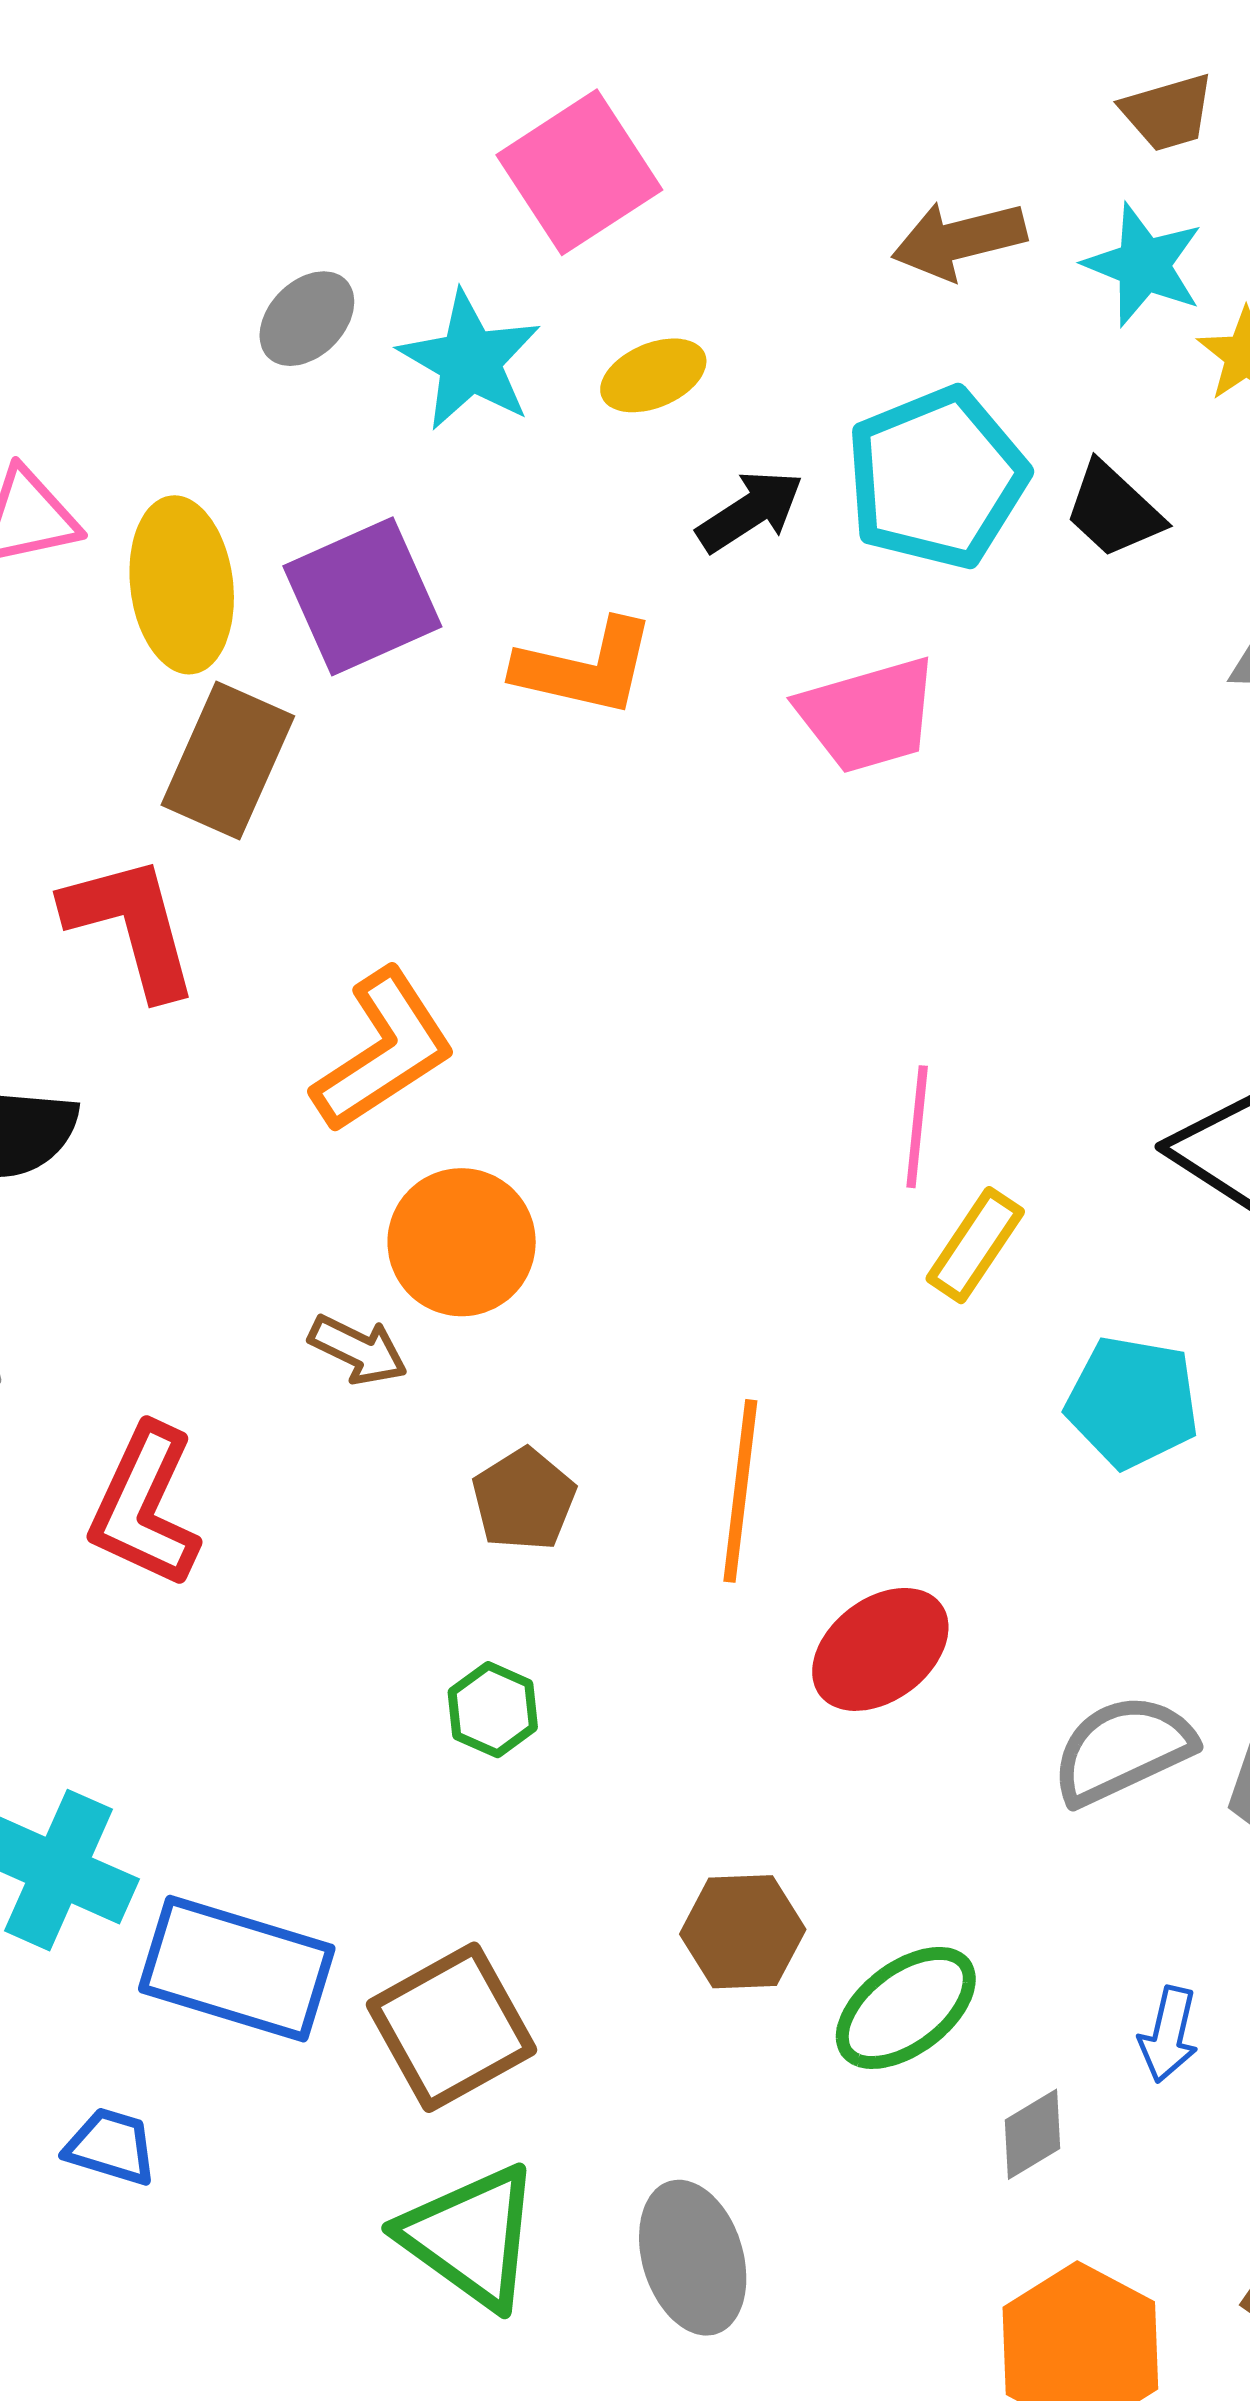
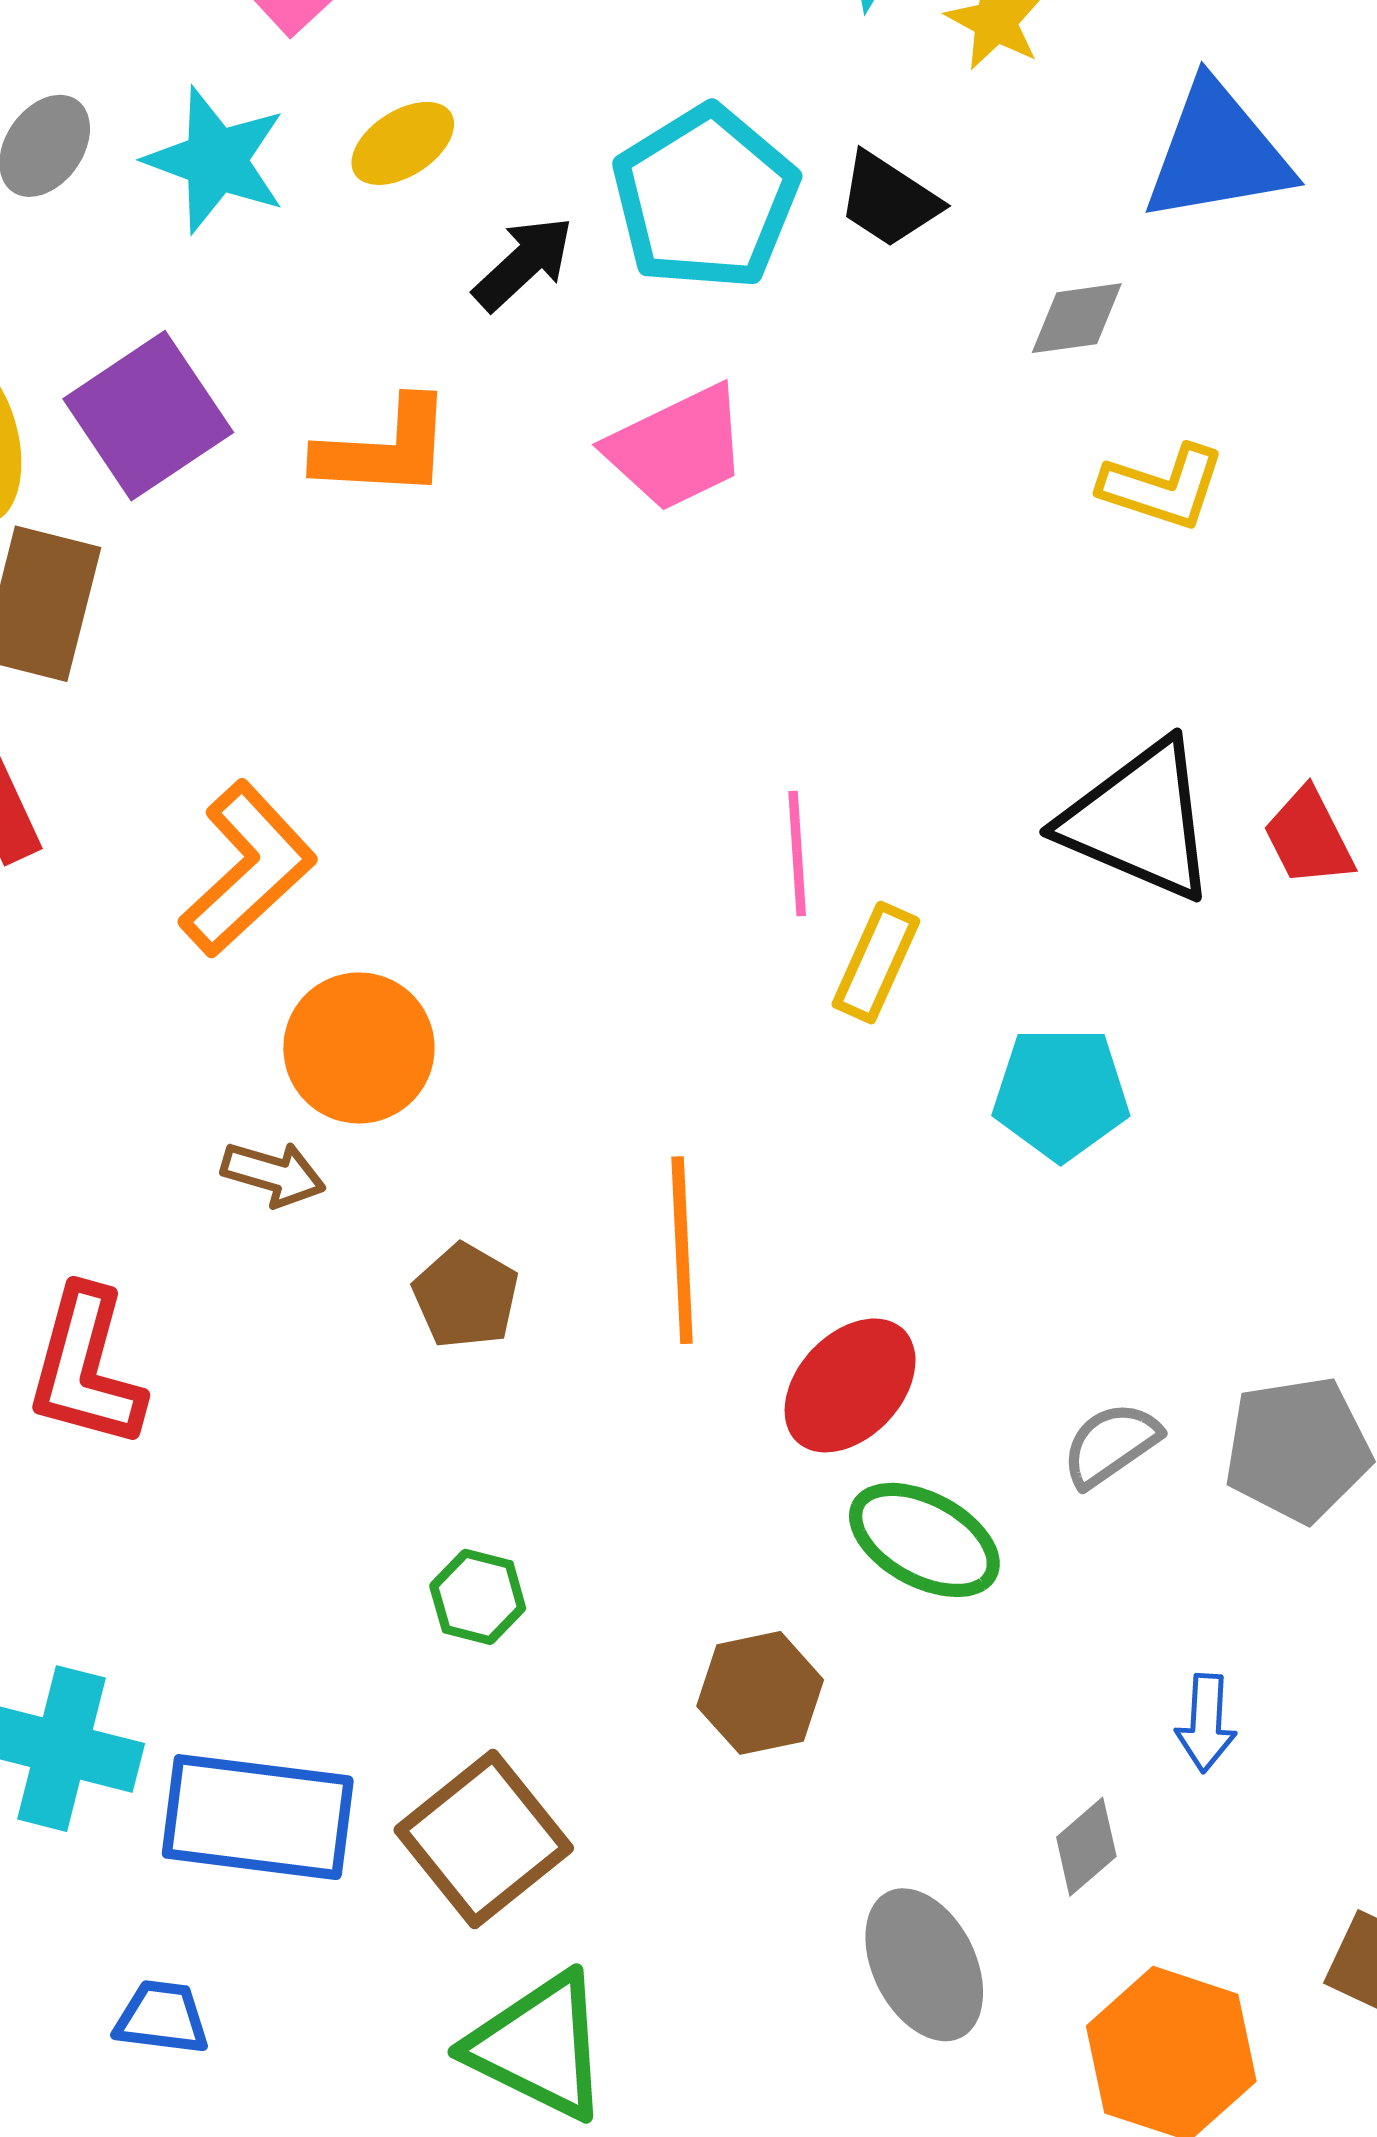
green hexagon: (493, 1710) -> (478, 1597), moved
gray semicircle: (1123, 1750) -> (1111, 1444), size x0.7
green ellipse: (906, 2008) -> (924, 1540), moved, turned 75
gray ellipse: (693, 2258) -> (924, 1965), moved

